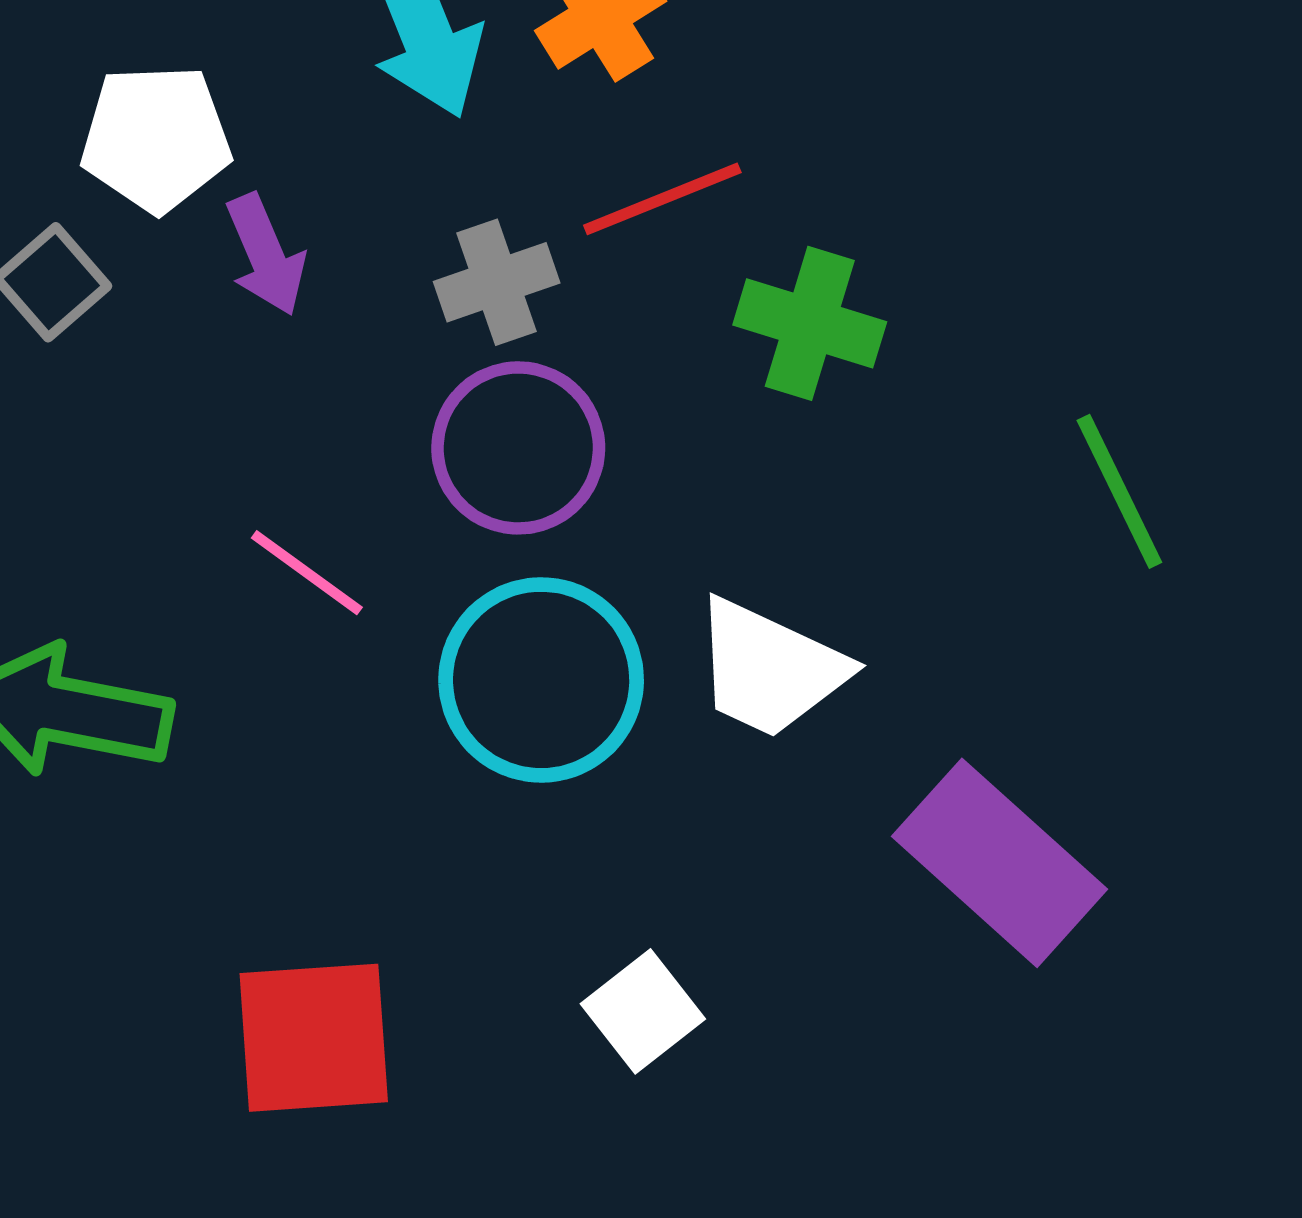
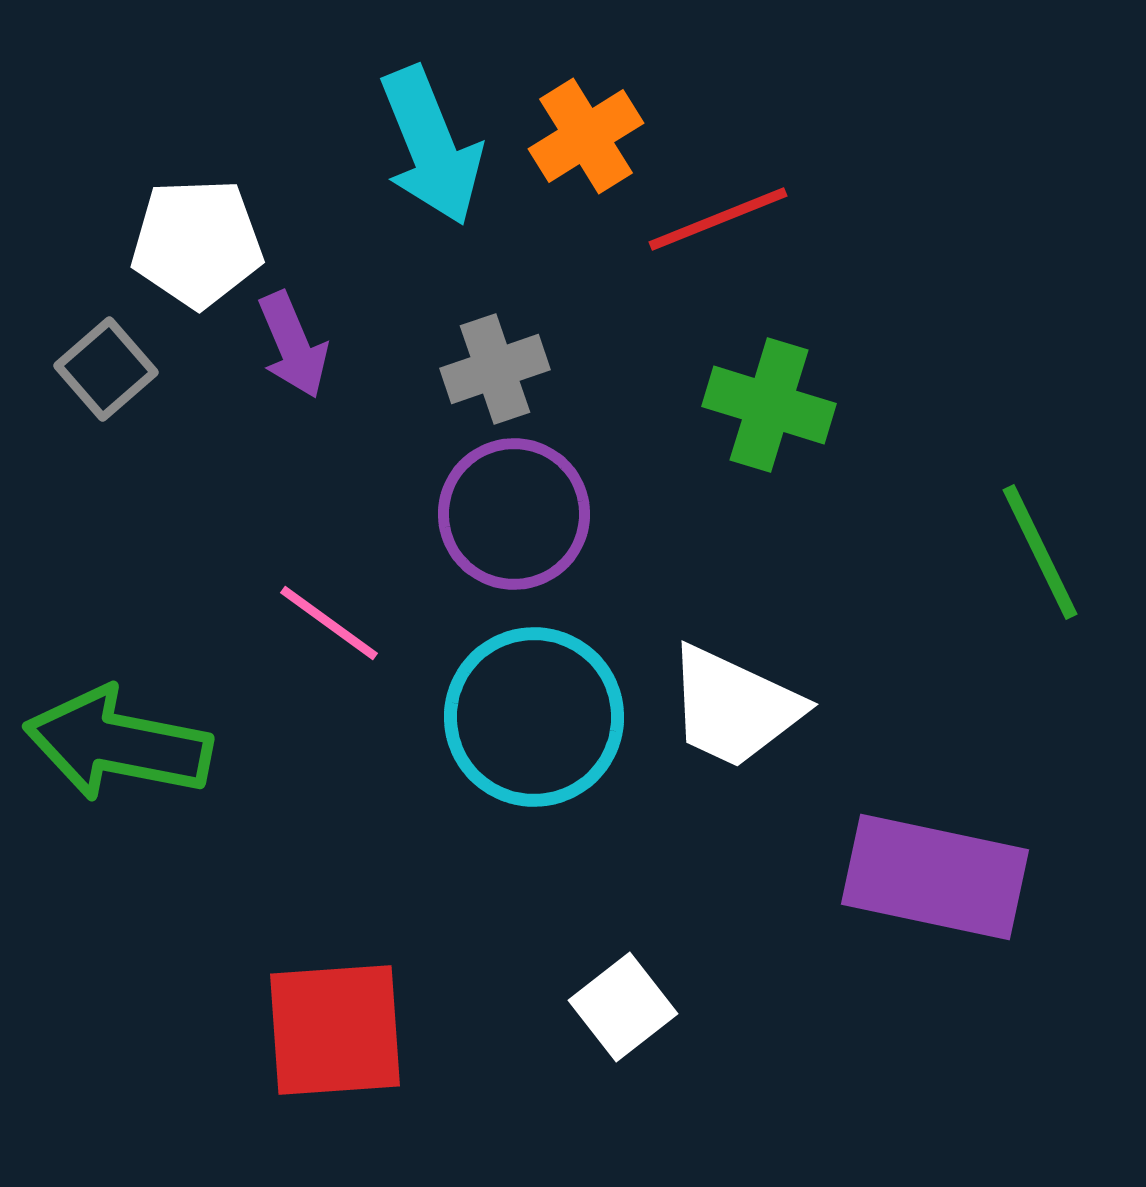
red line: (662, 199) -> (718, 219), moved
purple rectangle: (999, 863) -> (935, 877), turned -30

